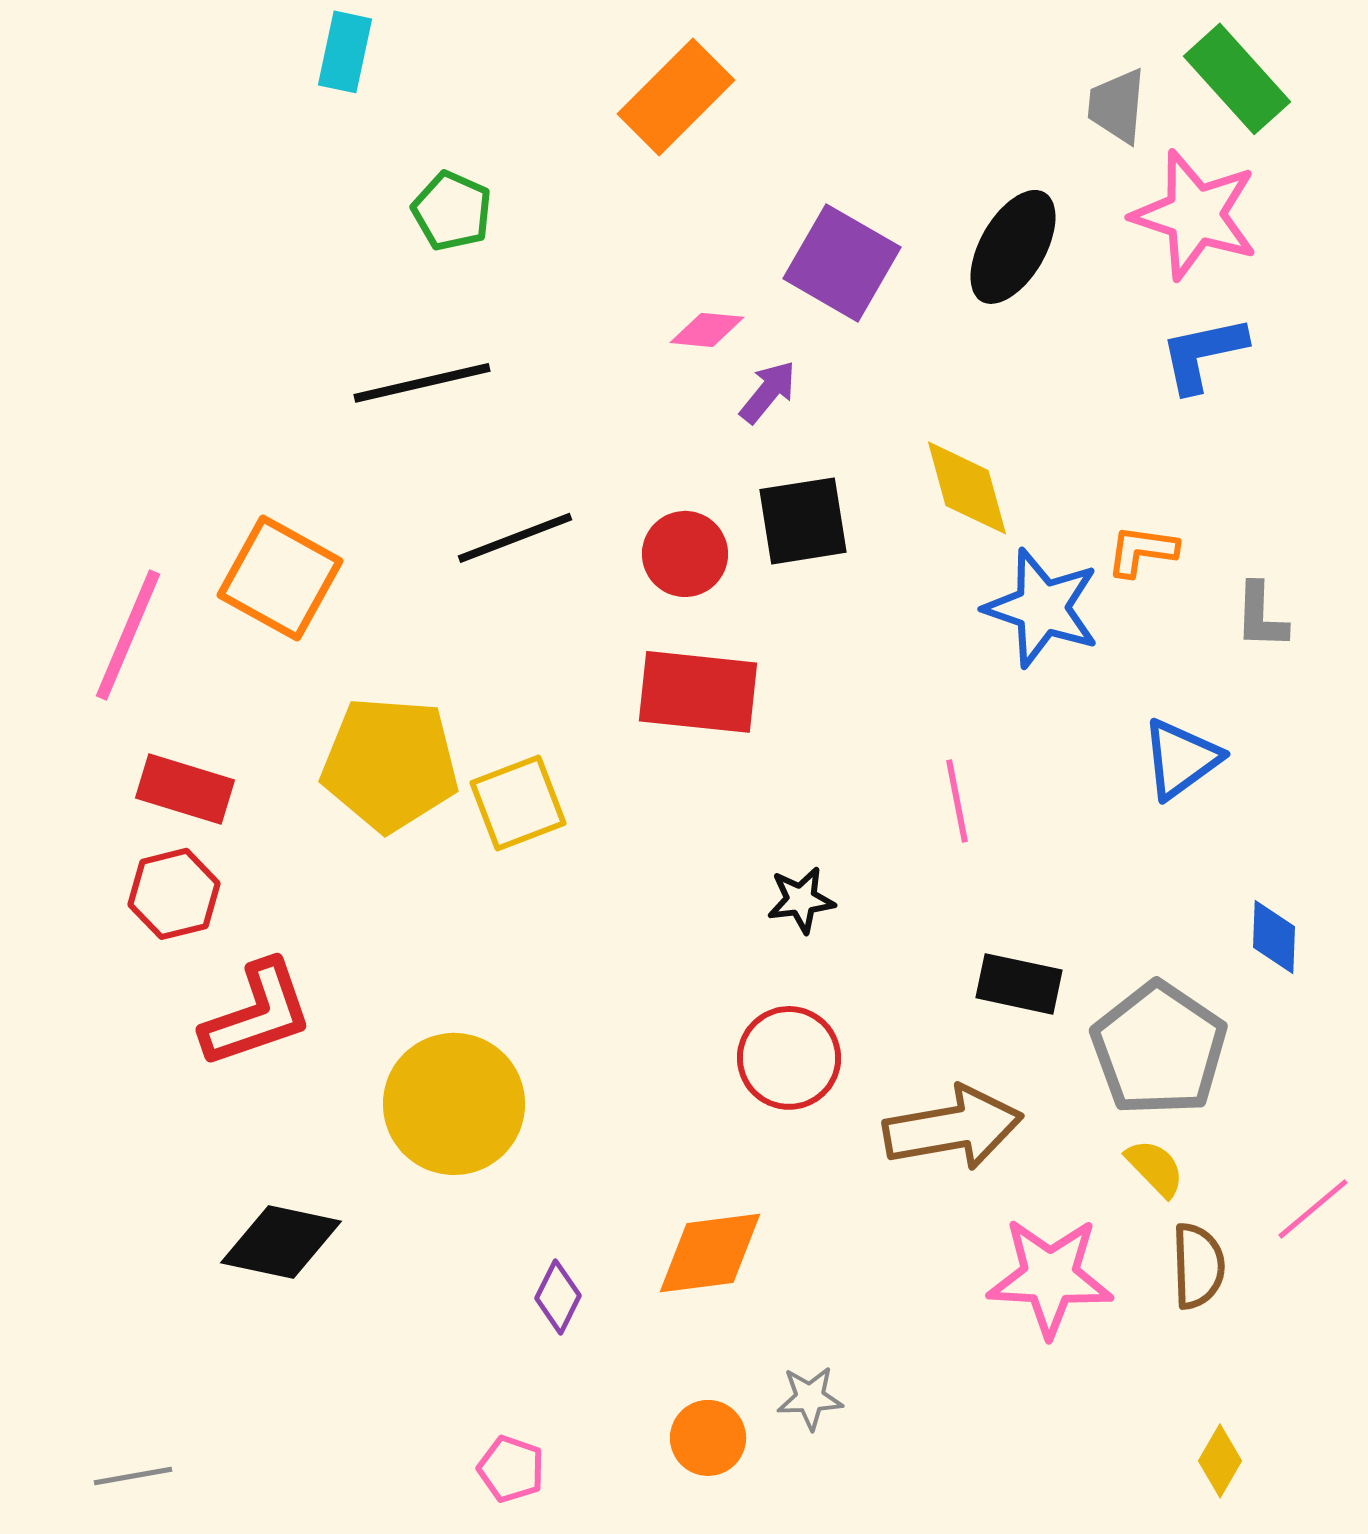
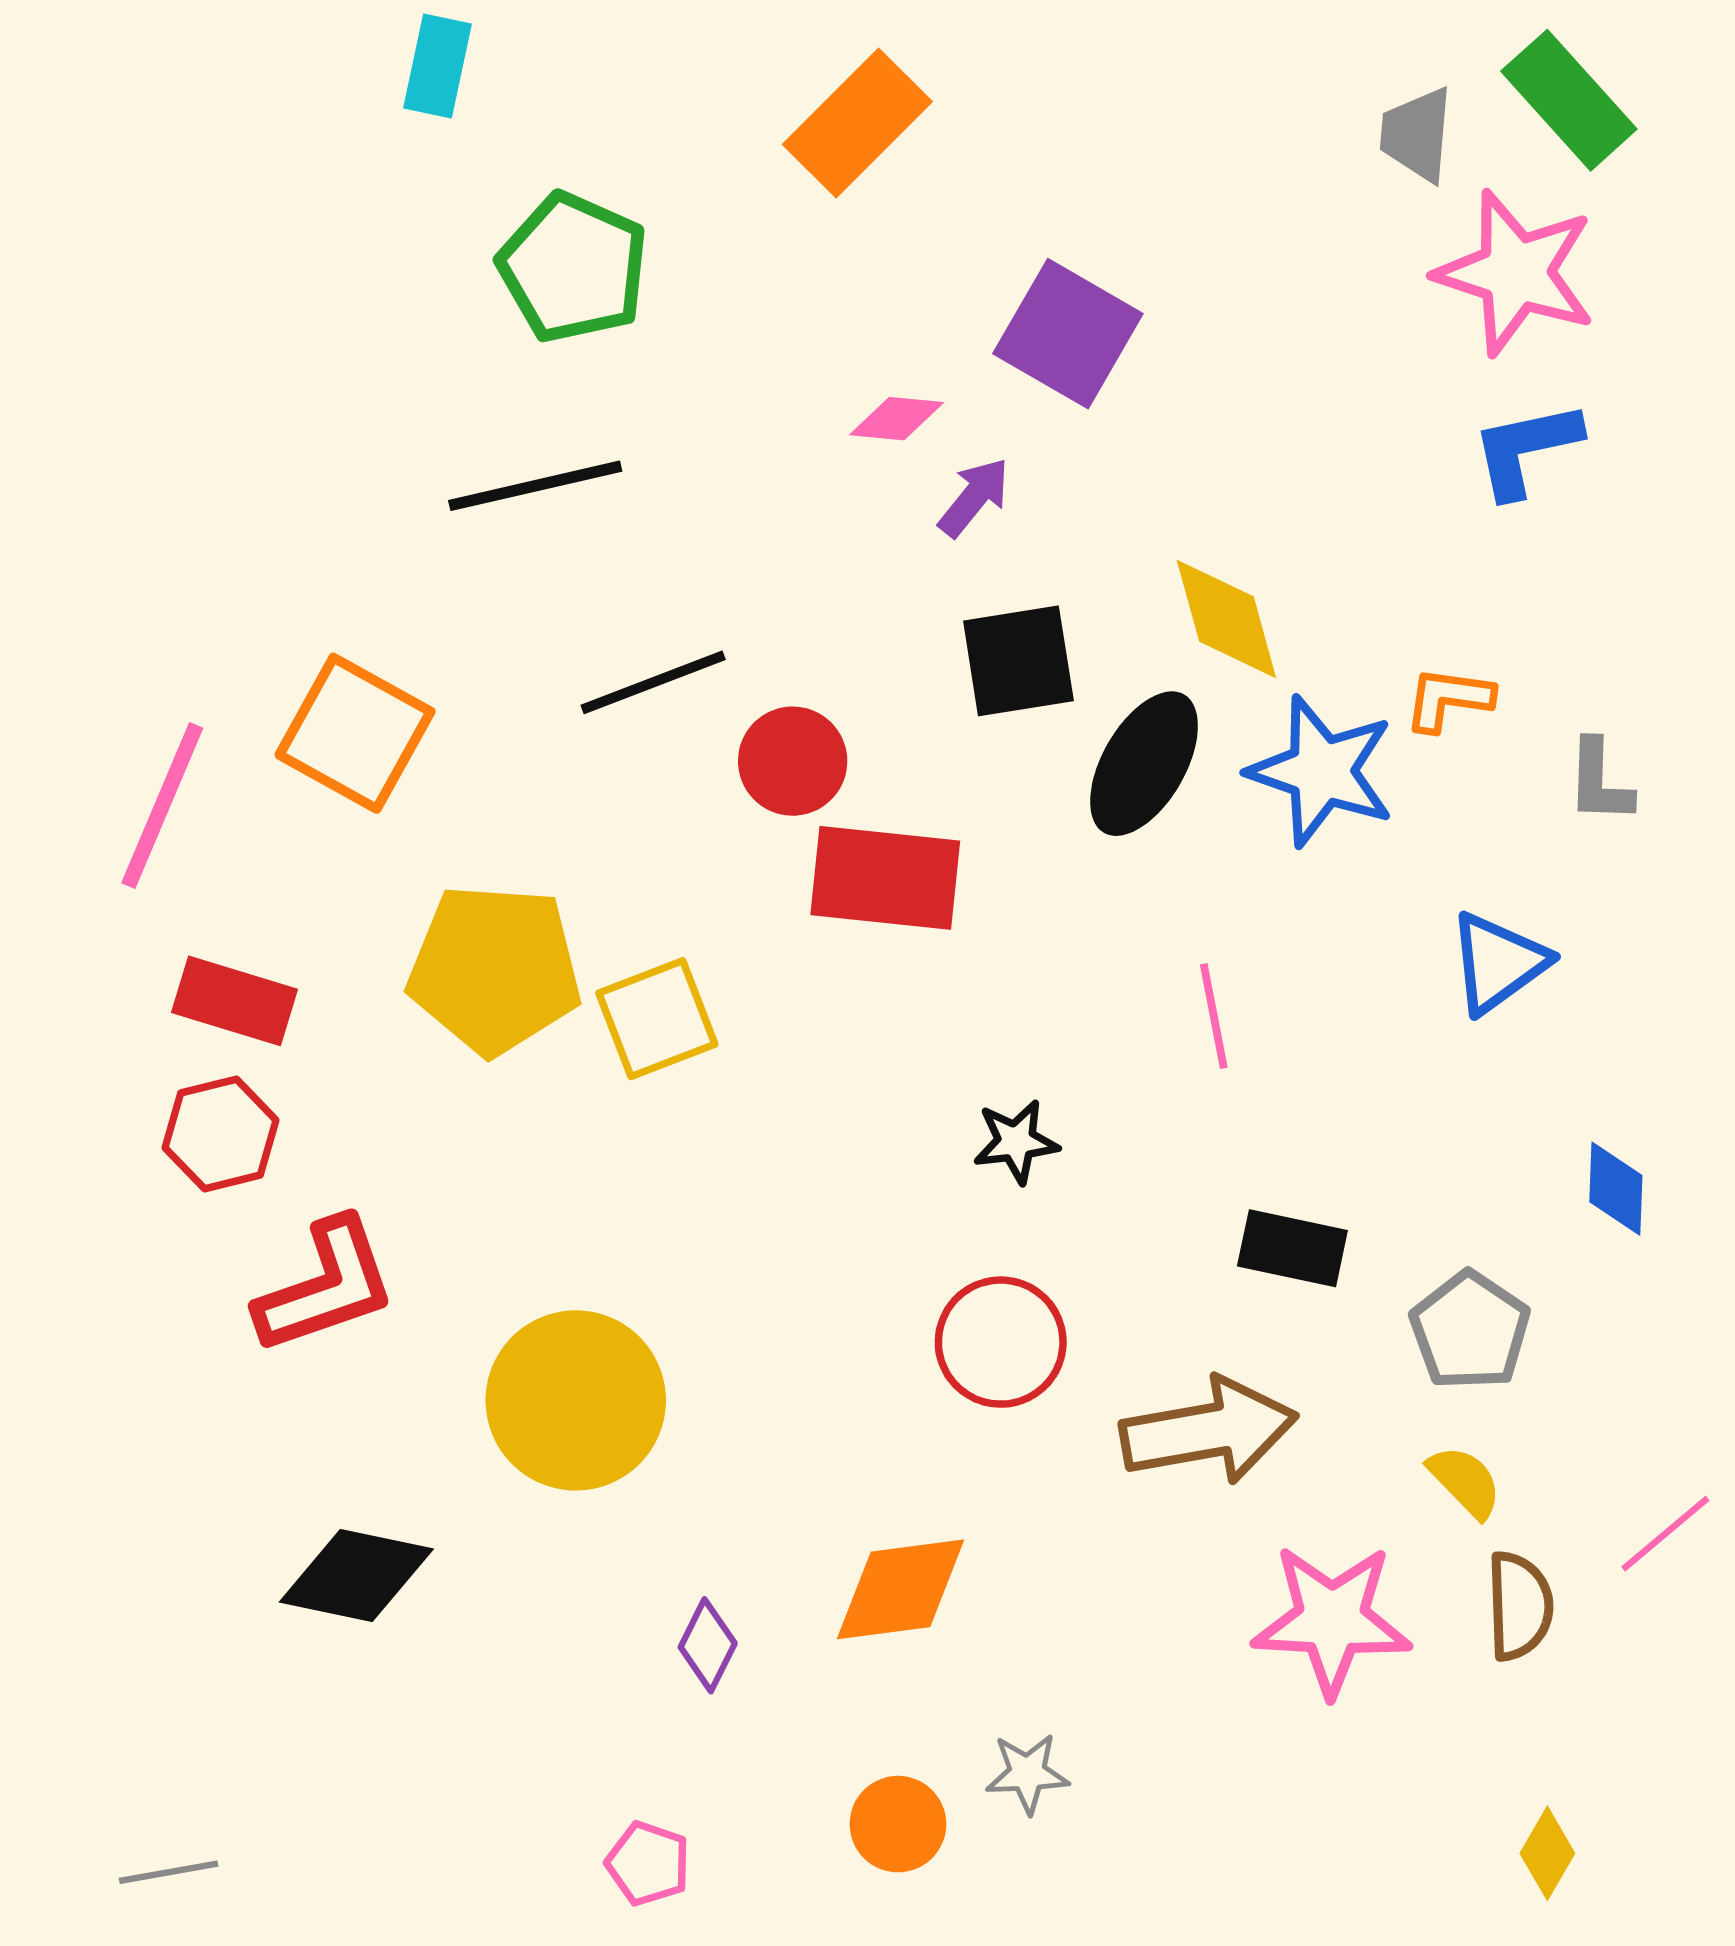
green pentagon: (452, 211) -> (573, 268), size x1.5
black ellipse: (1013, 247) -> (1144, 764), moved
red circle: (685, 554) -> (793, 761), moved
gray pentagon: (1159, 1049) -> (1470, 1331), size x0.7

